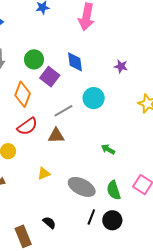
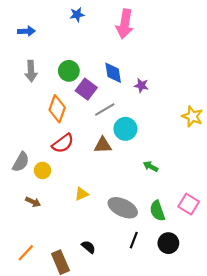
purple star: (121, 66) -> (141, 85), moved
cyan circle: (94, 98) -> (125, 129), moved
gray line: (63, 111) -> (105, 110), moved
brown triangle: (56, 136) -> (103, 145), moved
black circle: (112, 220) -> (168, 243), moved

